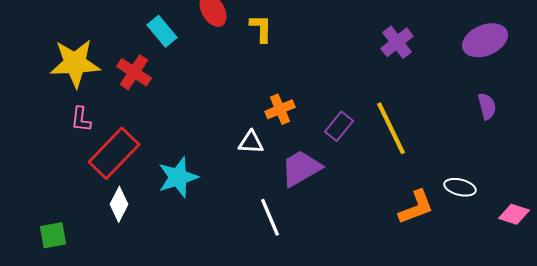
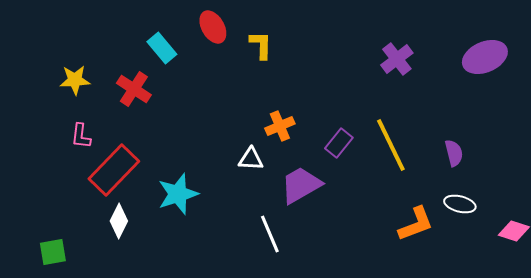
yellow star: (75, 63) -> (75, 80), size x0.6
purple semicircle: (487, 106) -> (454, 153), moved

